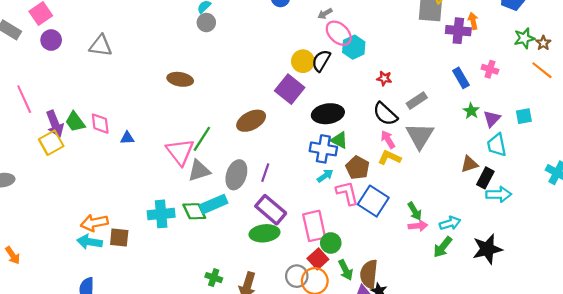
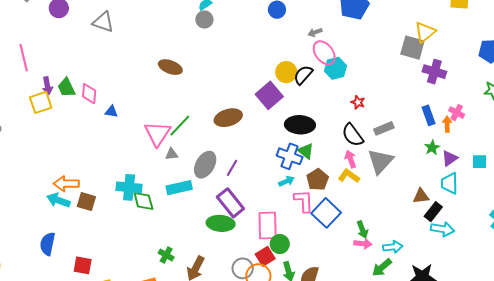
orange arrow: (473, 21) -> (447, 124), moved
purple arrow: (55, 124) -> (47, 86), size x0.7
gray triangle: (199, 171) -> (172, 154), size x0.6
green diamond: (194, 211) -> (143, 201), moved

